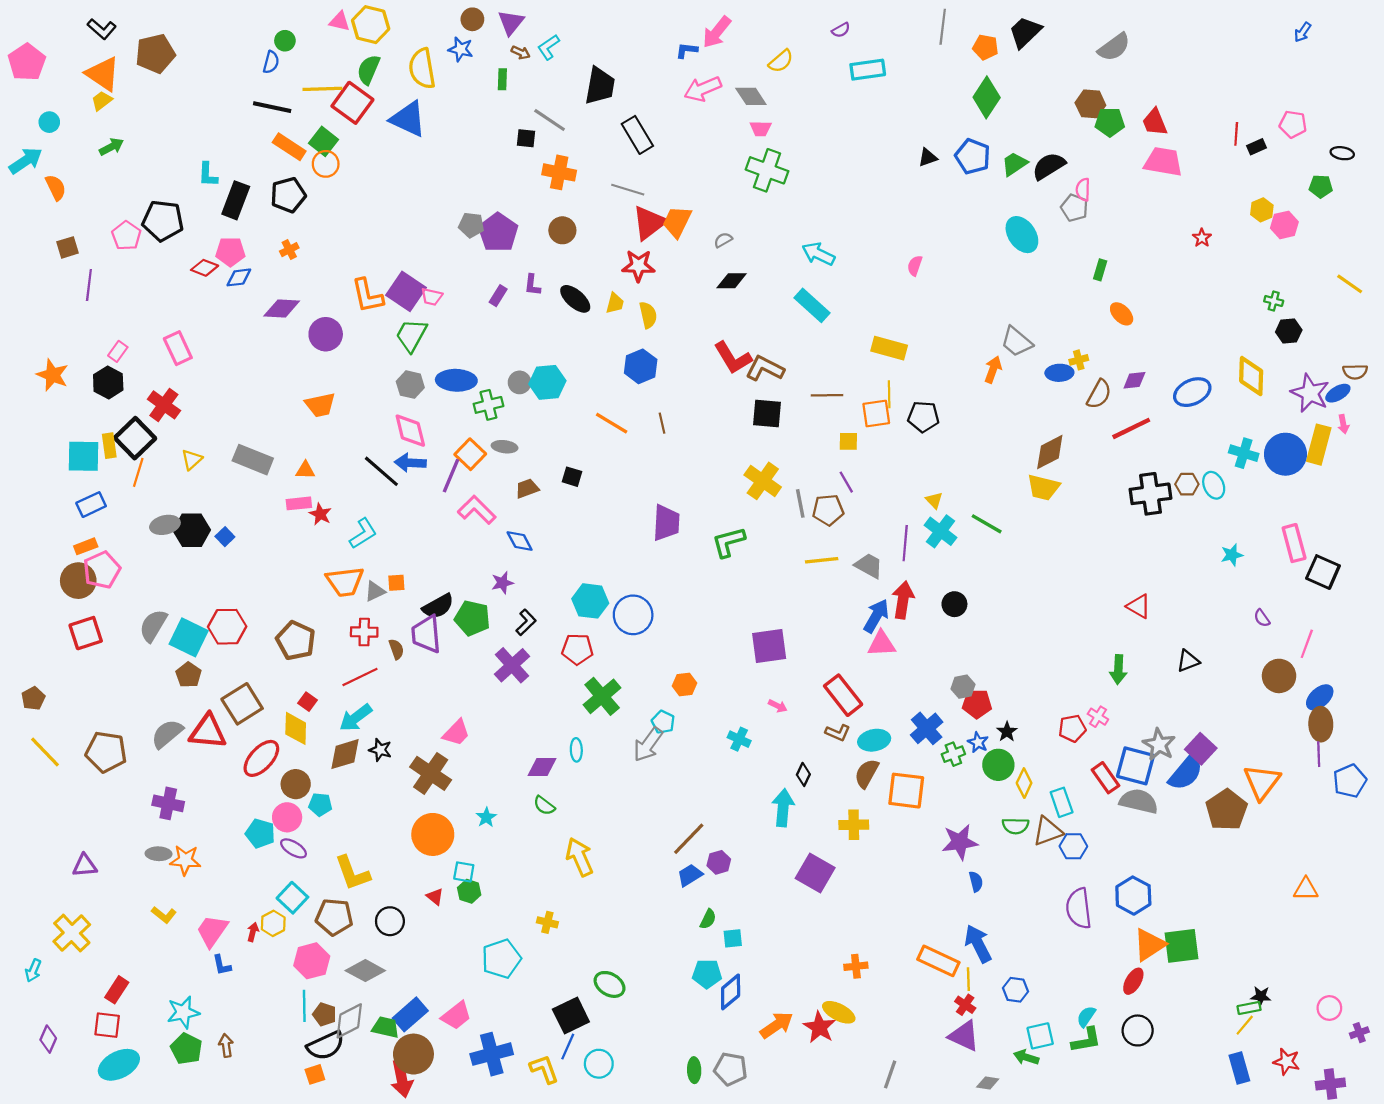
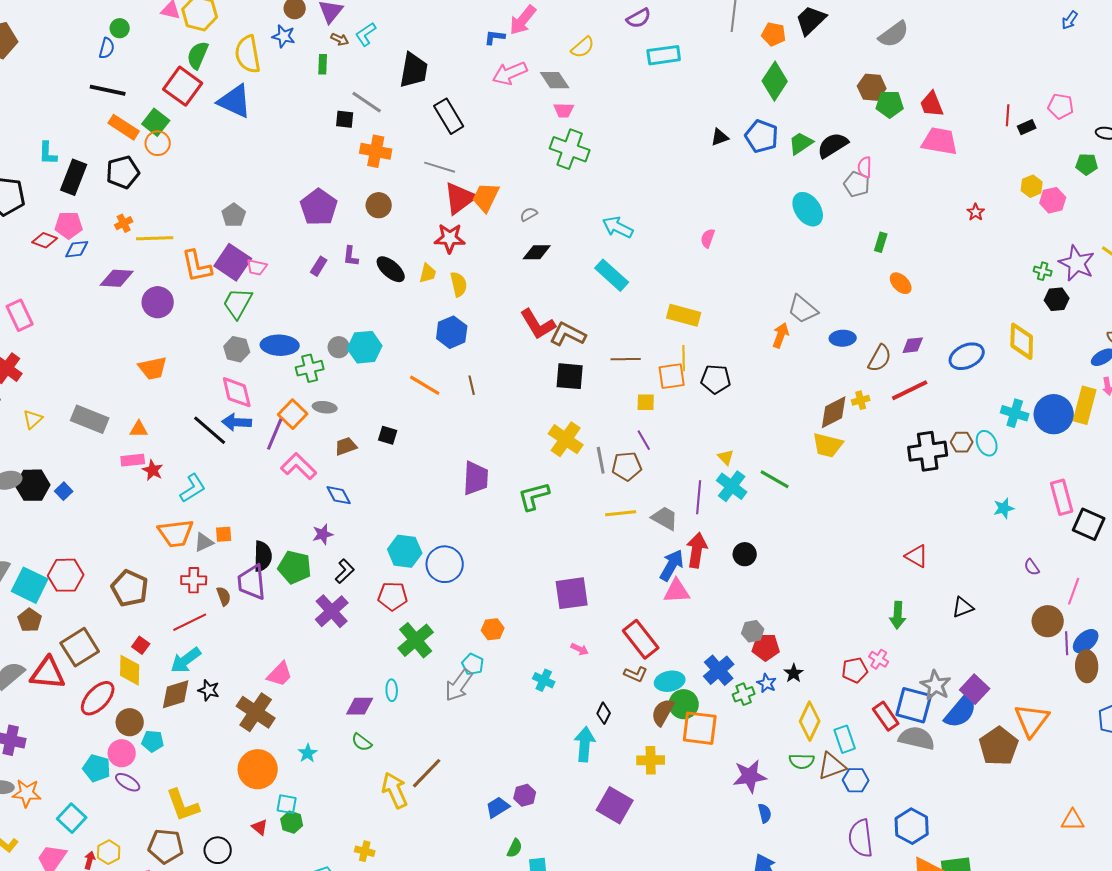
purple semicircle: (841, 30) -> (639, 18), size x1.4
yellow line: (322, 89) -> (155, 238), moved
gray pentagon: (471, 225) -> (234, 215), moved, turned 30
yellow cross: (1079, 360) -> (861, 400), moved
purple star: (1310, 393) -> (1077, 263), moved
black semicircle: (438, 606) -> (263, 556), turned -60
purple line: (1319, 754) -> (1067, 643), moved
green circle: (998, 765) -> (684, 704), moved
yellow diamond: (1024, 783) -> (810, 721), size x1.4
brown line: (689, 839) -> (427, 773), moved
cyan square: (292, 898) -> (72, 818), moved

